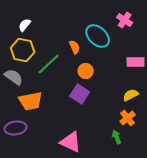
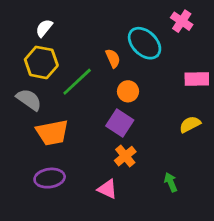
orange cross: (128, 118) -> (125, 156), moved
purple ellipse: (16, 128) -> (50, 178), moved
pink triangle: (71, 142) -> (107, 189), size x0.7

